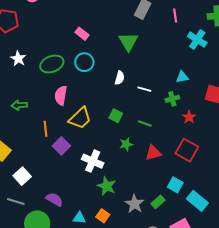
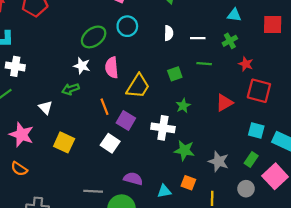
white star: (18, 59) -> (82, 66), moved
cyan triangle: (182, 77) -> (234, 15), turned 32
green square: (116, 116) -> (175, 74), turned -32
red star: (189, 117) -> (246, 64), moved
green line: (145, 123) -> (204, 64), moved
green star: (126, 144) -> (183, 106), moved
white square: (22, 176) -> (110, 143), moved
green rectangle: (158, 202) -> (251, 160), moved

